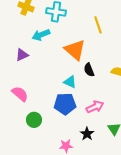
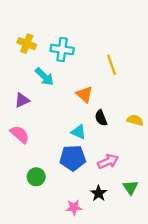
cyan arrow: (41, 35) -> (44, 77), turned -114
orange triangle: (75, 50) -> (84, 94), size x0.7
pink semicircle: (20, 94) -> (20, 134), moved

